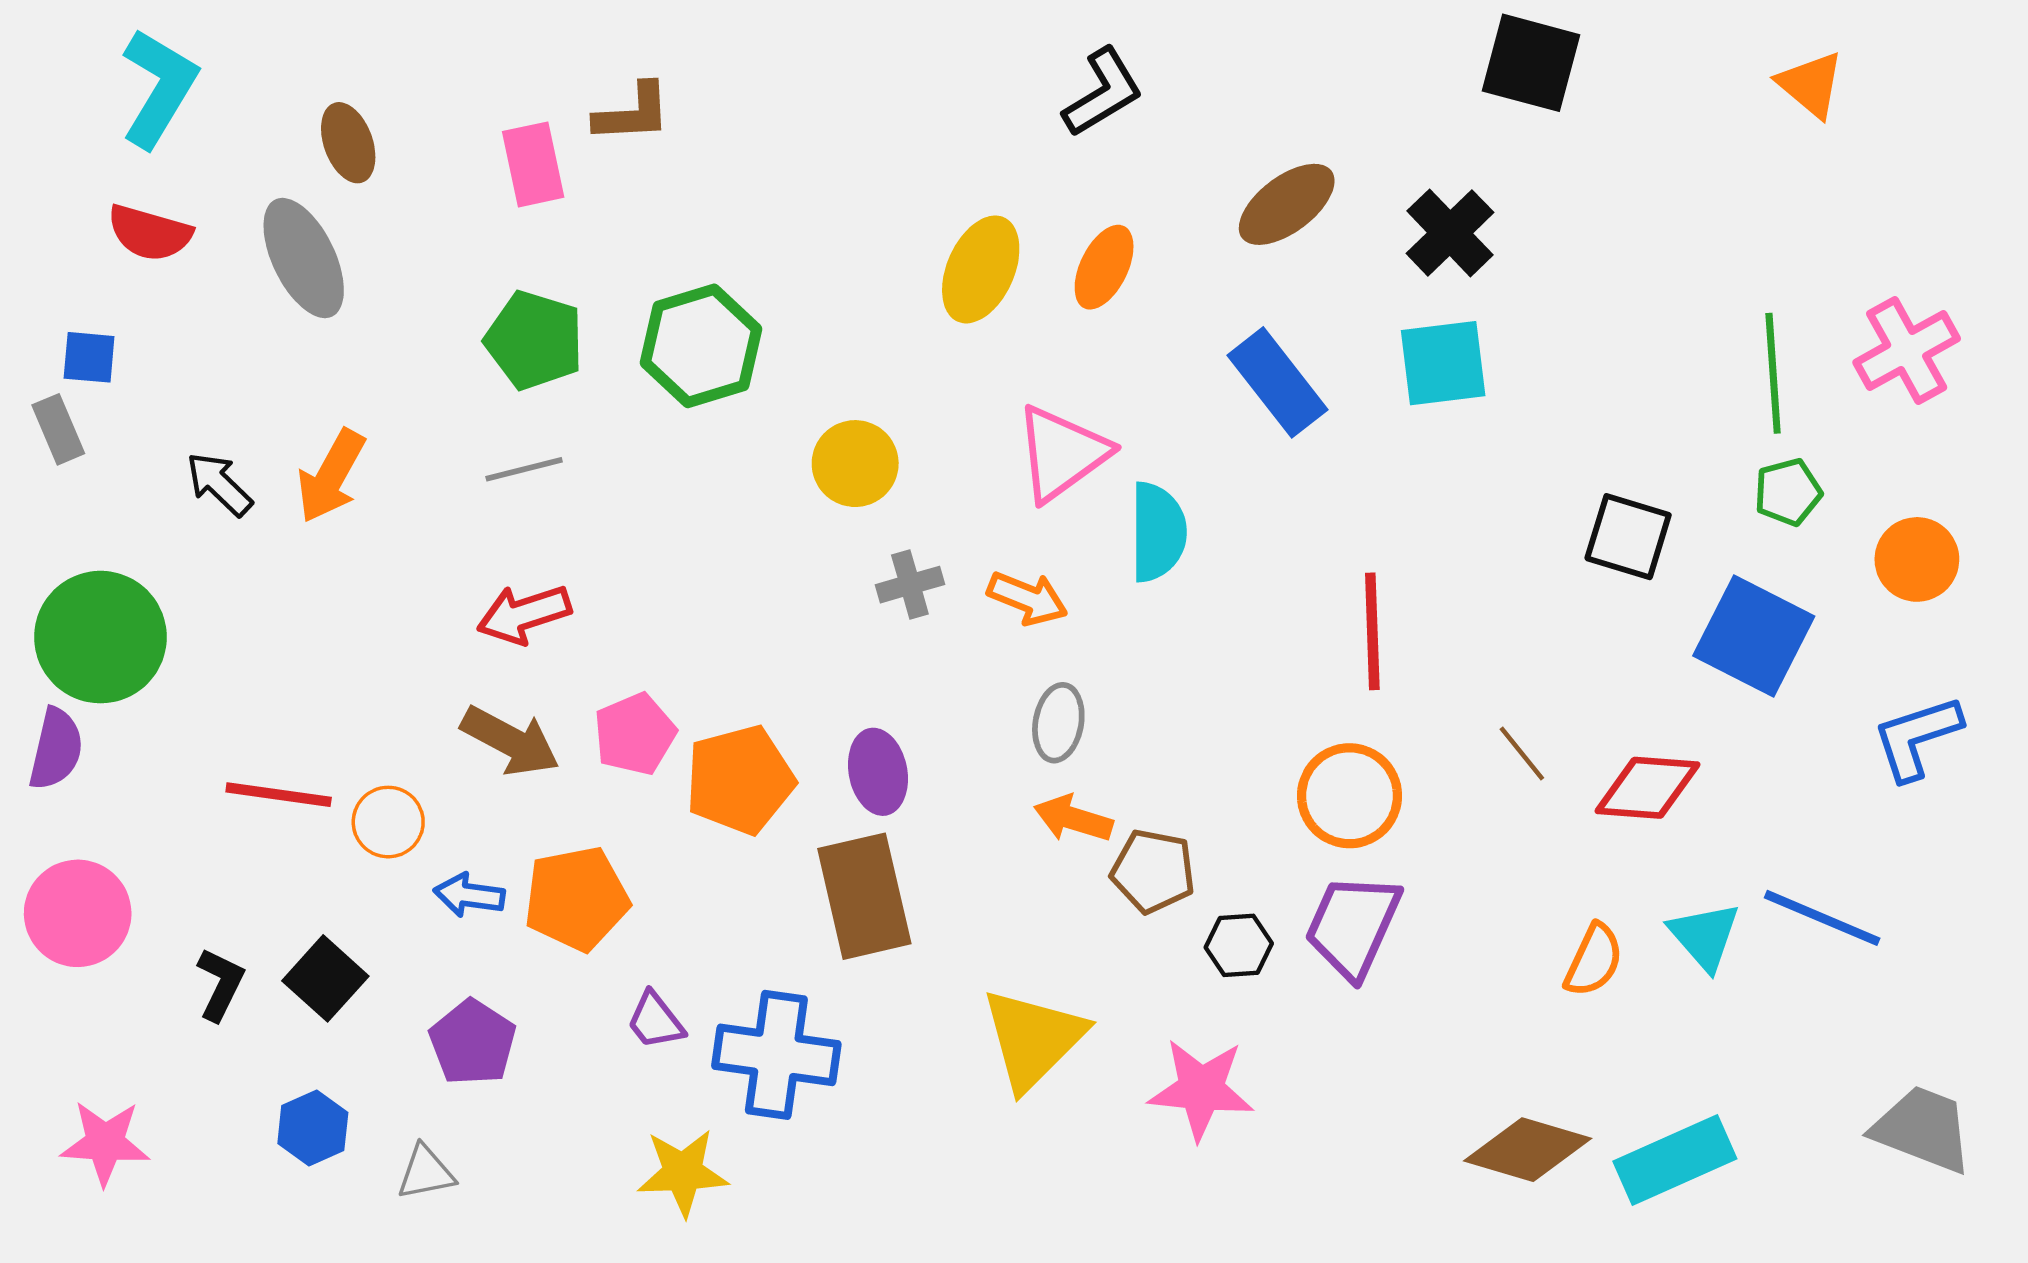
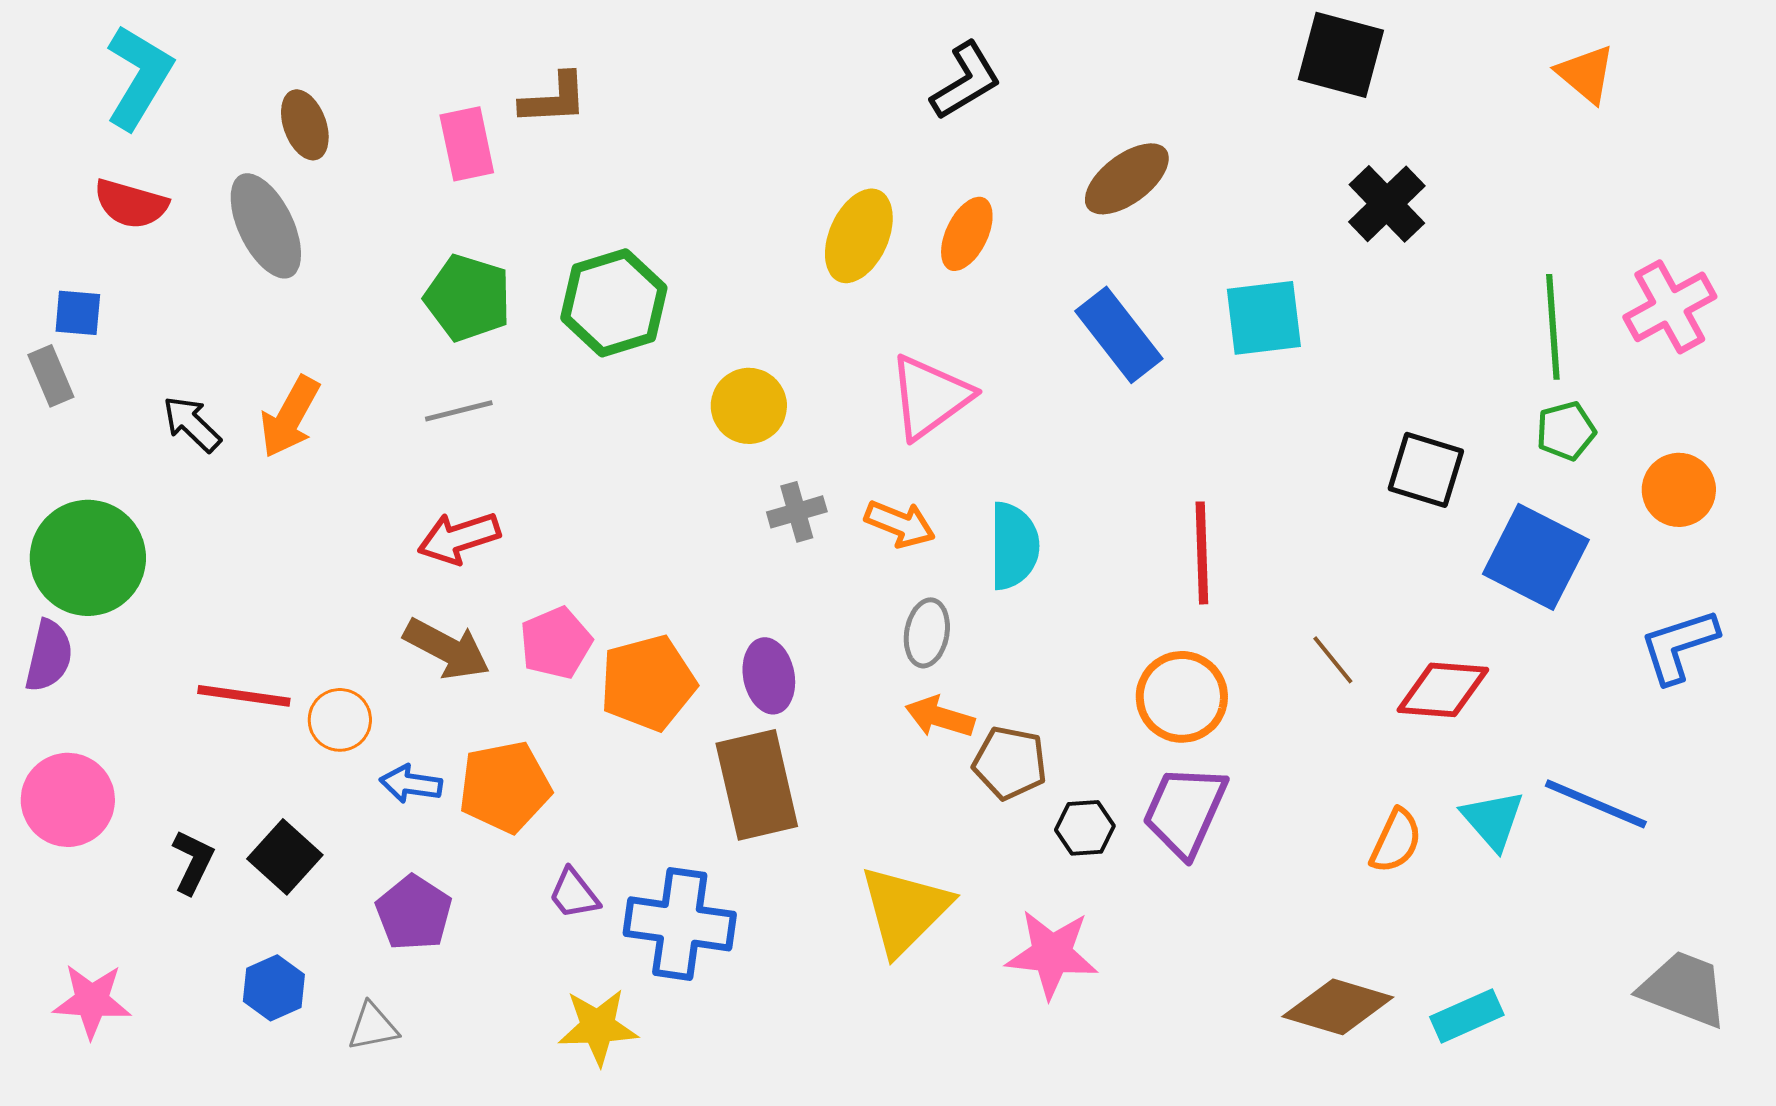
black cross: (1450, 233) -> (1387, 204), moved
cyan semicircle: (1158, 532) -> (1014, 546), moved
cyan rectangle: (1675, 1160) -> (1467, 1016), size x0.7

